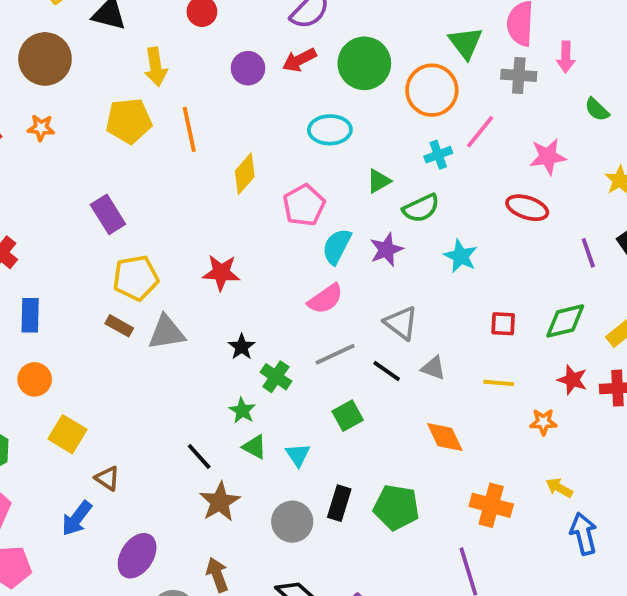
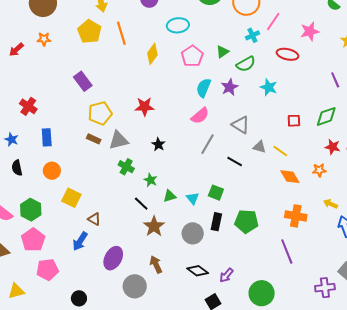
yellow pentagon: (129, 121) -> (89, 32), turned -30
cyan ellipse: (330, 130) -> (178, 25), moved
pink pentagon: (304, 205) -> (192, 56), moved
red ellipse: (527, 208) -> (287, 54), moved
gray line: (335, 354) -> (208, 144), turned -30
black line: (387, 371) -> (235, 162), moved
green cross: (276, 377) -> (126, 167), moved
yellow line: (499, 383) -> (280, 151), moved, turned 35
green star: (242, 411) -> (150, 180), moved
green square: (348, 416) -> (216, 193), moved, turned -35
orange diamond: (445, 437) -> (290, 177), moved
green triangle: (255, 447) -> (170, 196), turned -40

